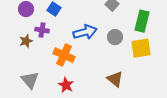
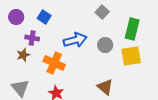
brown star: (26, 41) -> (23, 55), moved

